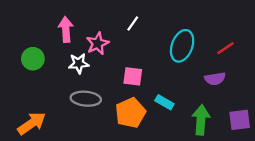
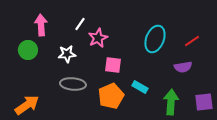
white line: (133, 23) -> (80, 24), moved
pink arrow: (66, 29) -> (41, 25), moved
pink star: (98, 43) -> (98, 38), moved

